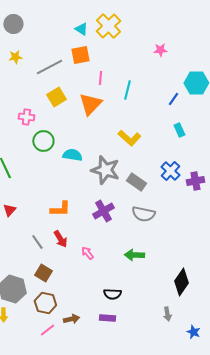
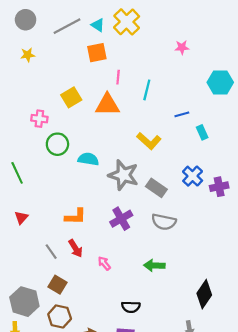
gray line: (49, 67) -> (67, 26), moved
blue line: (173, 99) -> (182, 114), moved, turned 40
orange triangle: (90, 104) -> (107, 105), turned 45

